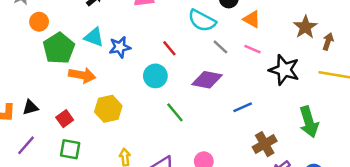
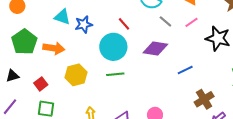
green pentagon: (59, 48) -> (24, 42), moved
pink line: (252, 49) -> (192, 22), turned -56
cyan circle: (155, 76) -> (113, 47), size x1.4
green line: (175, 112) -> (115, 74), moved, turned -54

